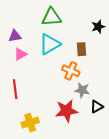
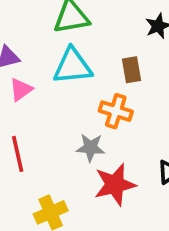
cyan triangle: (50, 44) -> (73, 66), turned 30
gray star: (82, 90) -> (91, 148), moved

